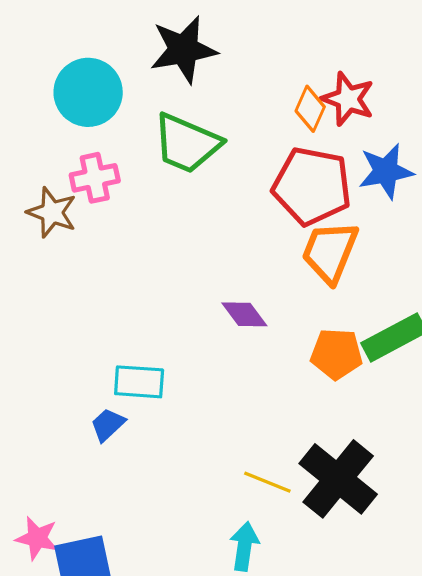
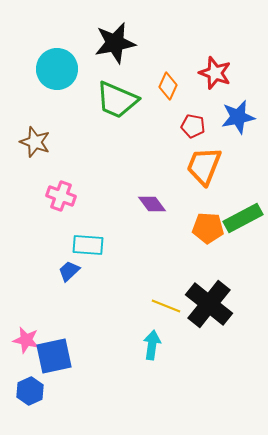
orange diamond: (310, 109) -> (168, 86), moved
pink cross: (95, 178) -> (61, 196), moved, turned 32
red pentagon: (312, 186) -> (193, 126), size x0.5

